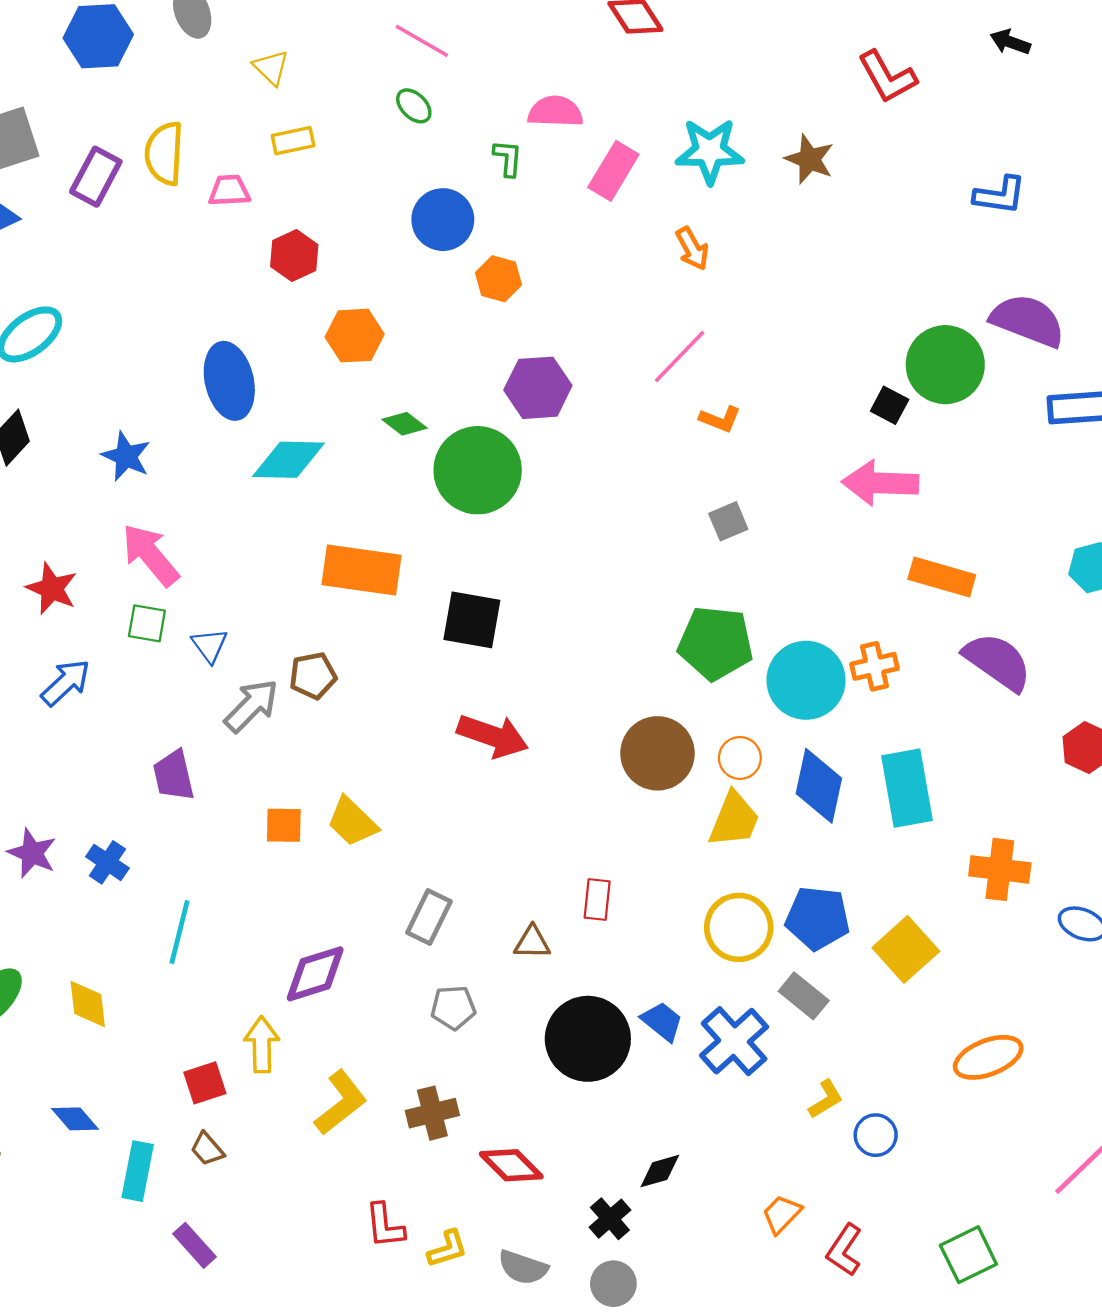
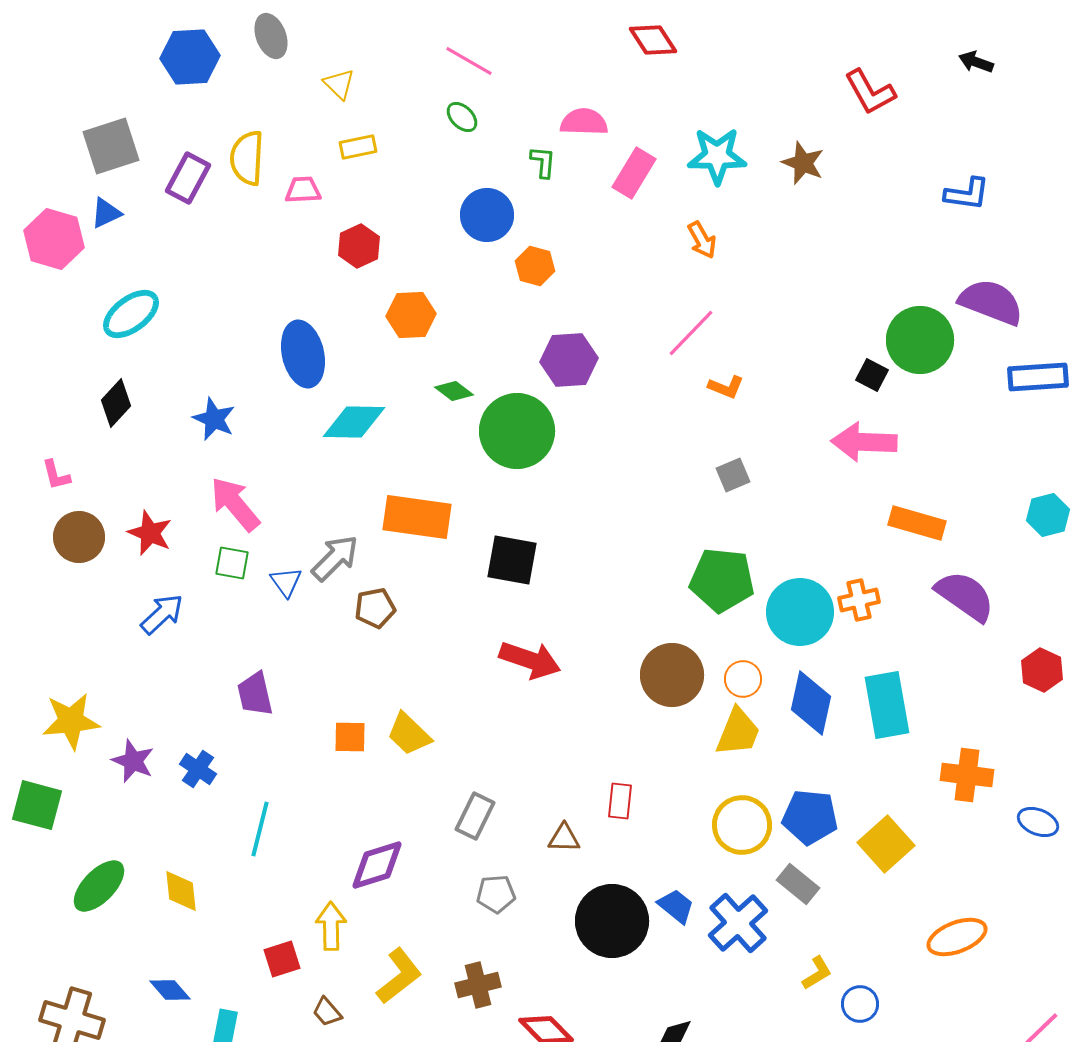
gray arrow: (251, 706) -> (335, 558), moved
brown trapezoid: (207, 1149) -> (327, 1012), moved

